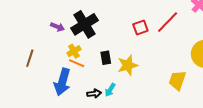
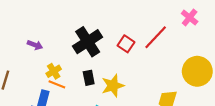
black cross: (85, 24) -> (88, 42), moved
red square: (140, 28) -> (126, 44), turned -35

